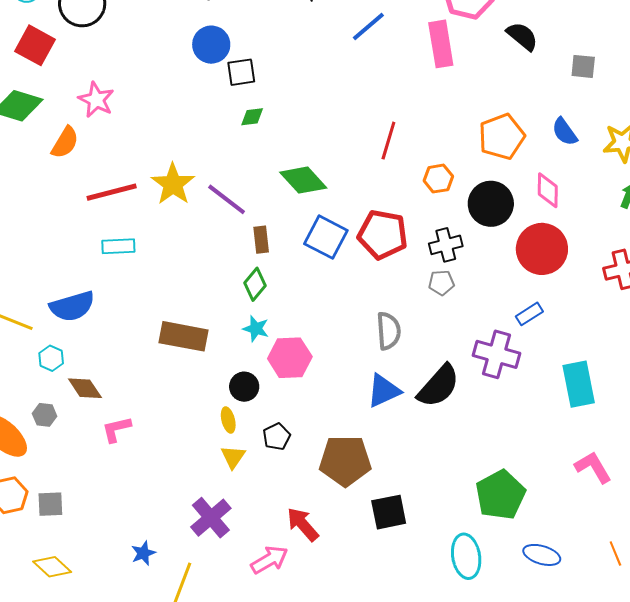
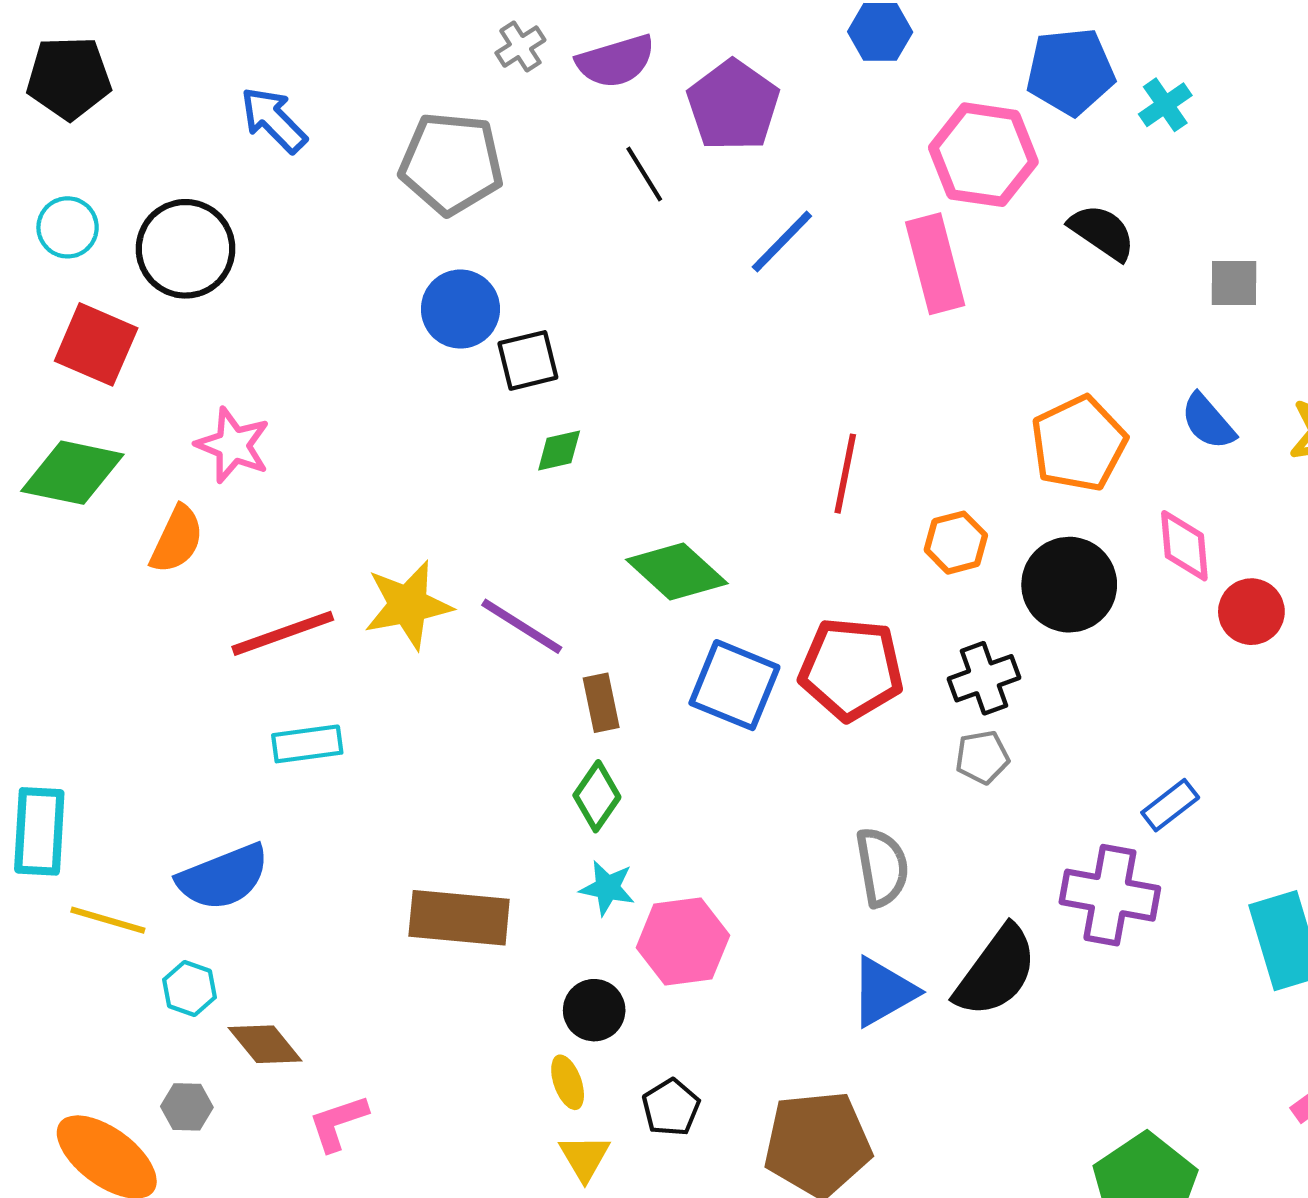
yellow star: (173, 184) -> (408, 605), turned 30
red circle: (542, 249) -> (1251, 612), moved, size x0.6

